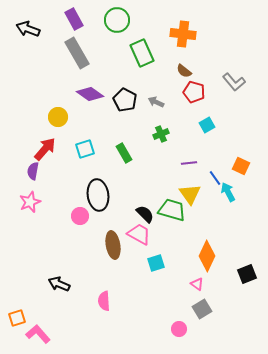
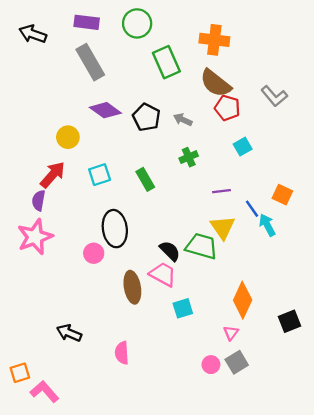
purple rectangle: (74, 19) -> (87, 22), turned -55
brown semicircle: (184, 71) -> (216, 83), size x1.8
pink star: (30, 202) -> (35, 237), size x1.4
pink triangle: (197, 284) -> (231, 333), turned 32
pink circle: (179, 329) -> (211, 365), moved

